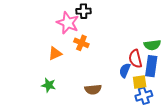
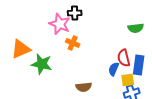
green semicircle: (152, 45) -> (136, 28), moved
orange triangle: (55, 53) -> (21, 49), moved, size x1.5
green star: (49, 85) -> (42, 64), moved, size x1.5

